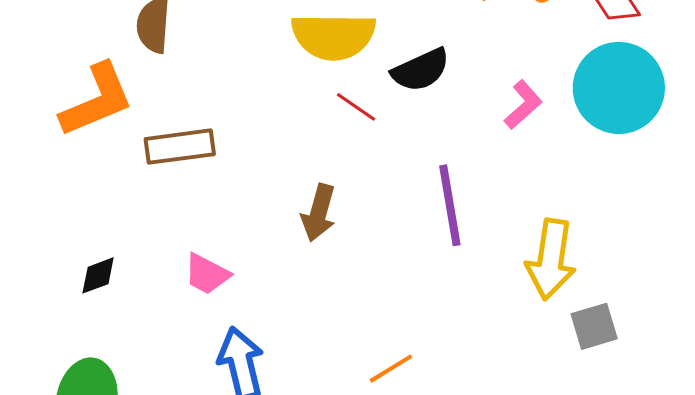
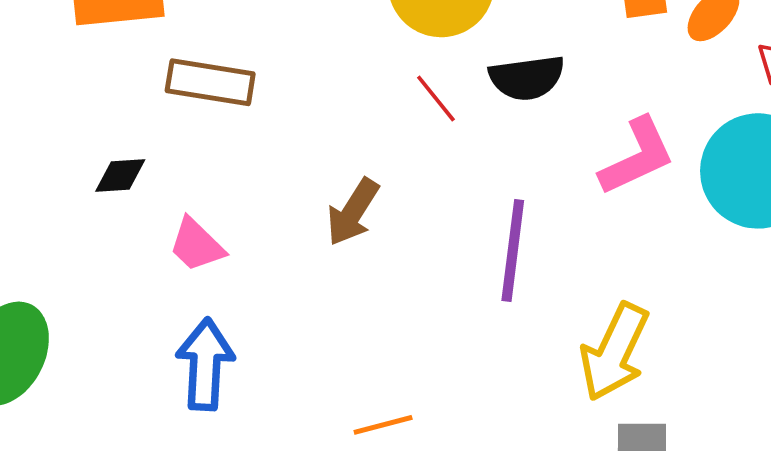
pink L-shape: (523, 105) -> (637, 156), size x1.4
black diamond: (98, 275) -> (120, 176), moved

